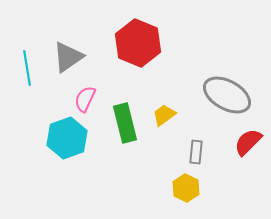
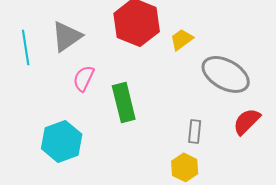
yellow trapezoid: (164, 115) -> (182, 39), moved
cyan hexagon: (67, 138) -> (62, 141), moved

